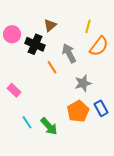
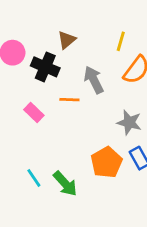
orange line: (52, 67) -> (69, 100), turned -56
gray star: (83, 83) -> (129, 122), moved, turned 30
pink rectangle: (14, 90) -> (34, 112), moved

